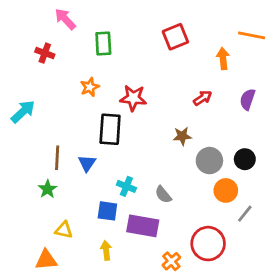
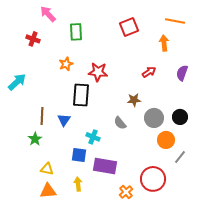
orange line: (252, 35) -> (175, 21), moved
gray semicircle: (163, 195) -> (120, 123), moved
orange triangle: (46, 260) -> (48, 191), moved

